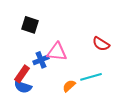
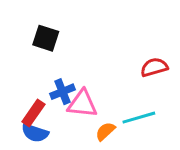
red semicircle: (101, 44) -> (154, 67), turned 132
pink triangle: (57, 52) -> (82, 104), moved

